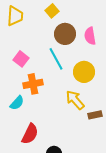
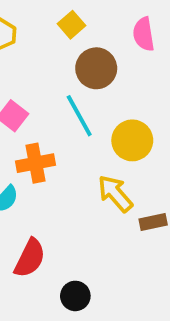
pink semicircle: (90, 36) -> (144, 34), moved

